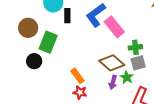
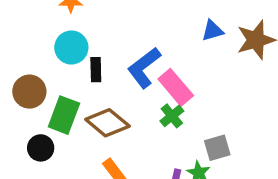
green cross: (135, 47) -> (172, 116), moved, turned -32
brown diamond: (112, 63) -> (107, 123), moved

